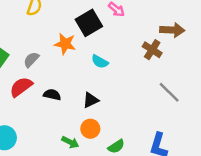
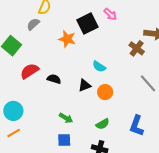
gray semicircle: (31, 60) -> (33, 24), moved
cyan semicircle: (100, 62) -> (99, 67), moved
orange circle: (90, 129) -> (105, 92), moved

